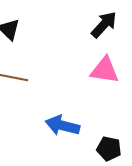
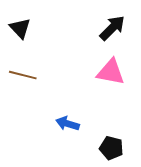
blue arrow: (62, 125) -> (68, 124), size x0.7

